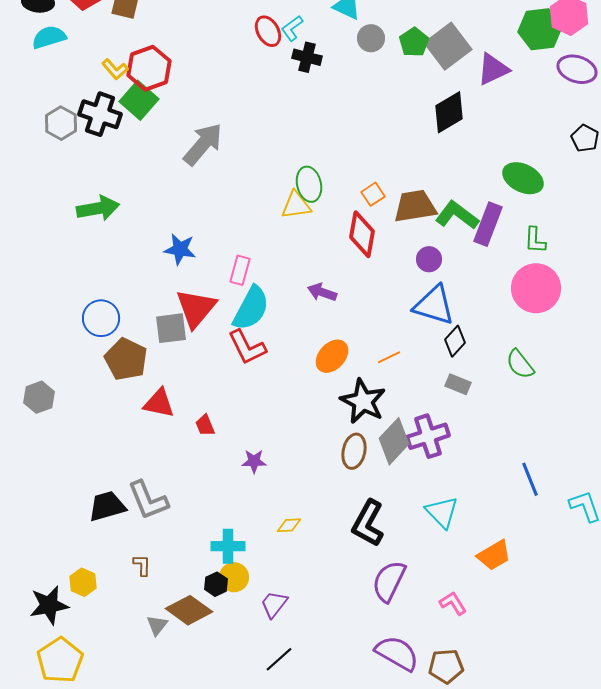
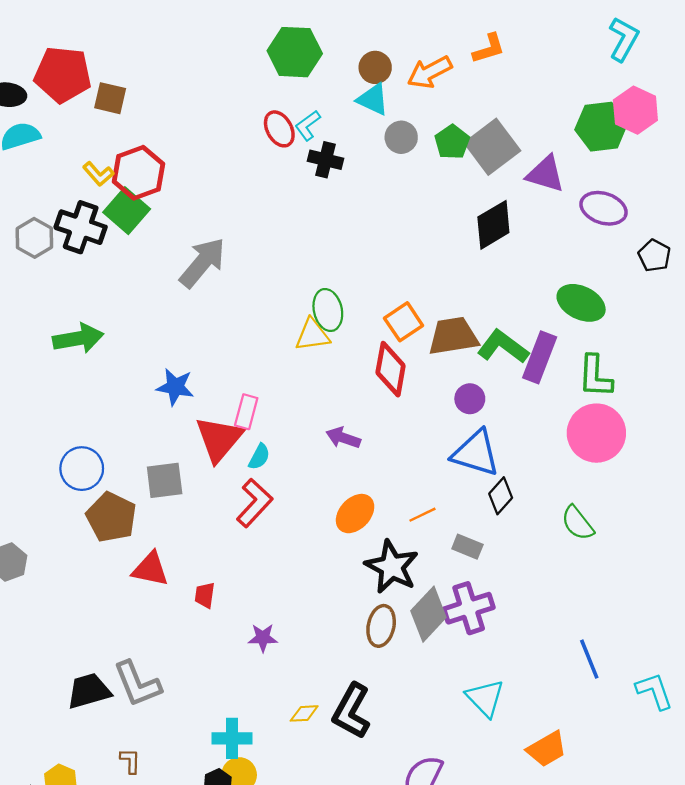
purple triangle: (493, 69) -> (546, 174), turned 42
purple ellipse: (577, 69) -> (604, 208), moved
orange square: (373, 194) -> (404, 322), size x1.4
green L-shape: (535, 240) -> (595, 376), size x1.4
red triangle: (196, 308) -> (219, 439), moved
cyan semicircle: (251, 308) -> (259, 457), size x0.5
red L-shape: (247, 347) -> (254, 503), turned -111
gray rectangle: (458, 384) -> (467, 547), moved
red trapezoid: (205, 425) -> (205, 595), turned 30
black L-shape: (368, 523) -> (351, 711), moved

